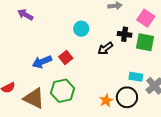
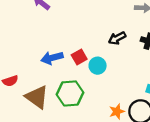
cyan circle: (81, 29) -> (98, 66), moved
black arrow: (105, 48) -> (117, 38), moved

